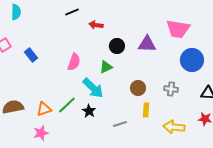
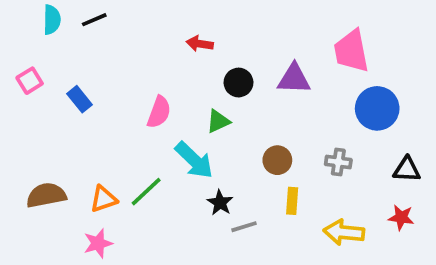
black line: (72, 12) -> (94, 20), moved
pink trapezoid: (178, 29) -> (351, 51), turned 70
black star: (89, 111) -> (220, 203), moved

